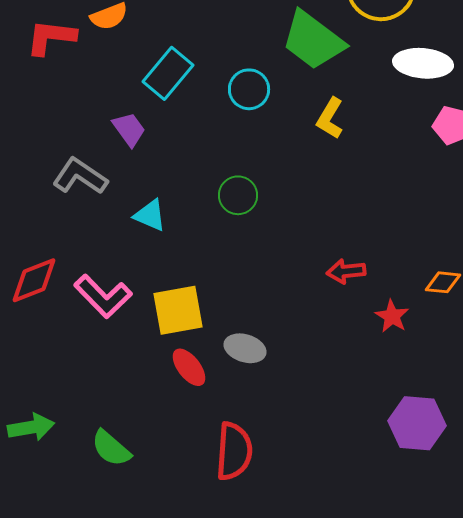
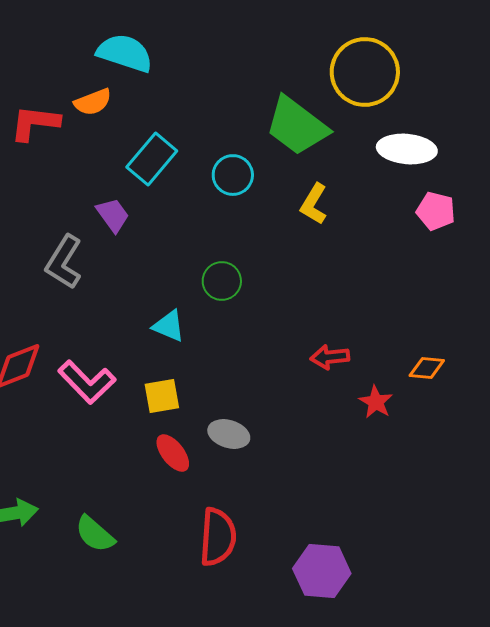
gray L-shape: (80, 176) -> (64, 262), turned -92
cyan triangle: (150, 215) -> (169, 326), moved
yellow square: (178, 310) -> (162, 396), size x0.7
purple hexagon: (417, 423) -> (322, 571), moved

